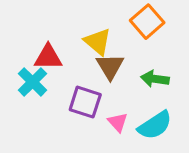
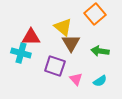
cyan cross: (33, 82) -> (21, 53), turned -30
cyan semicircle: (155, 125) -> (100, 81), size x0.6

